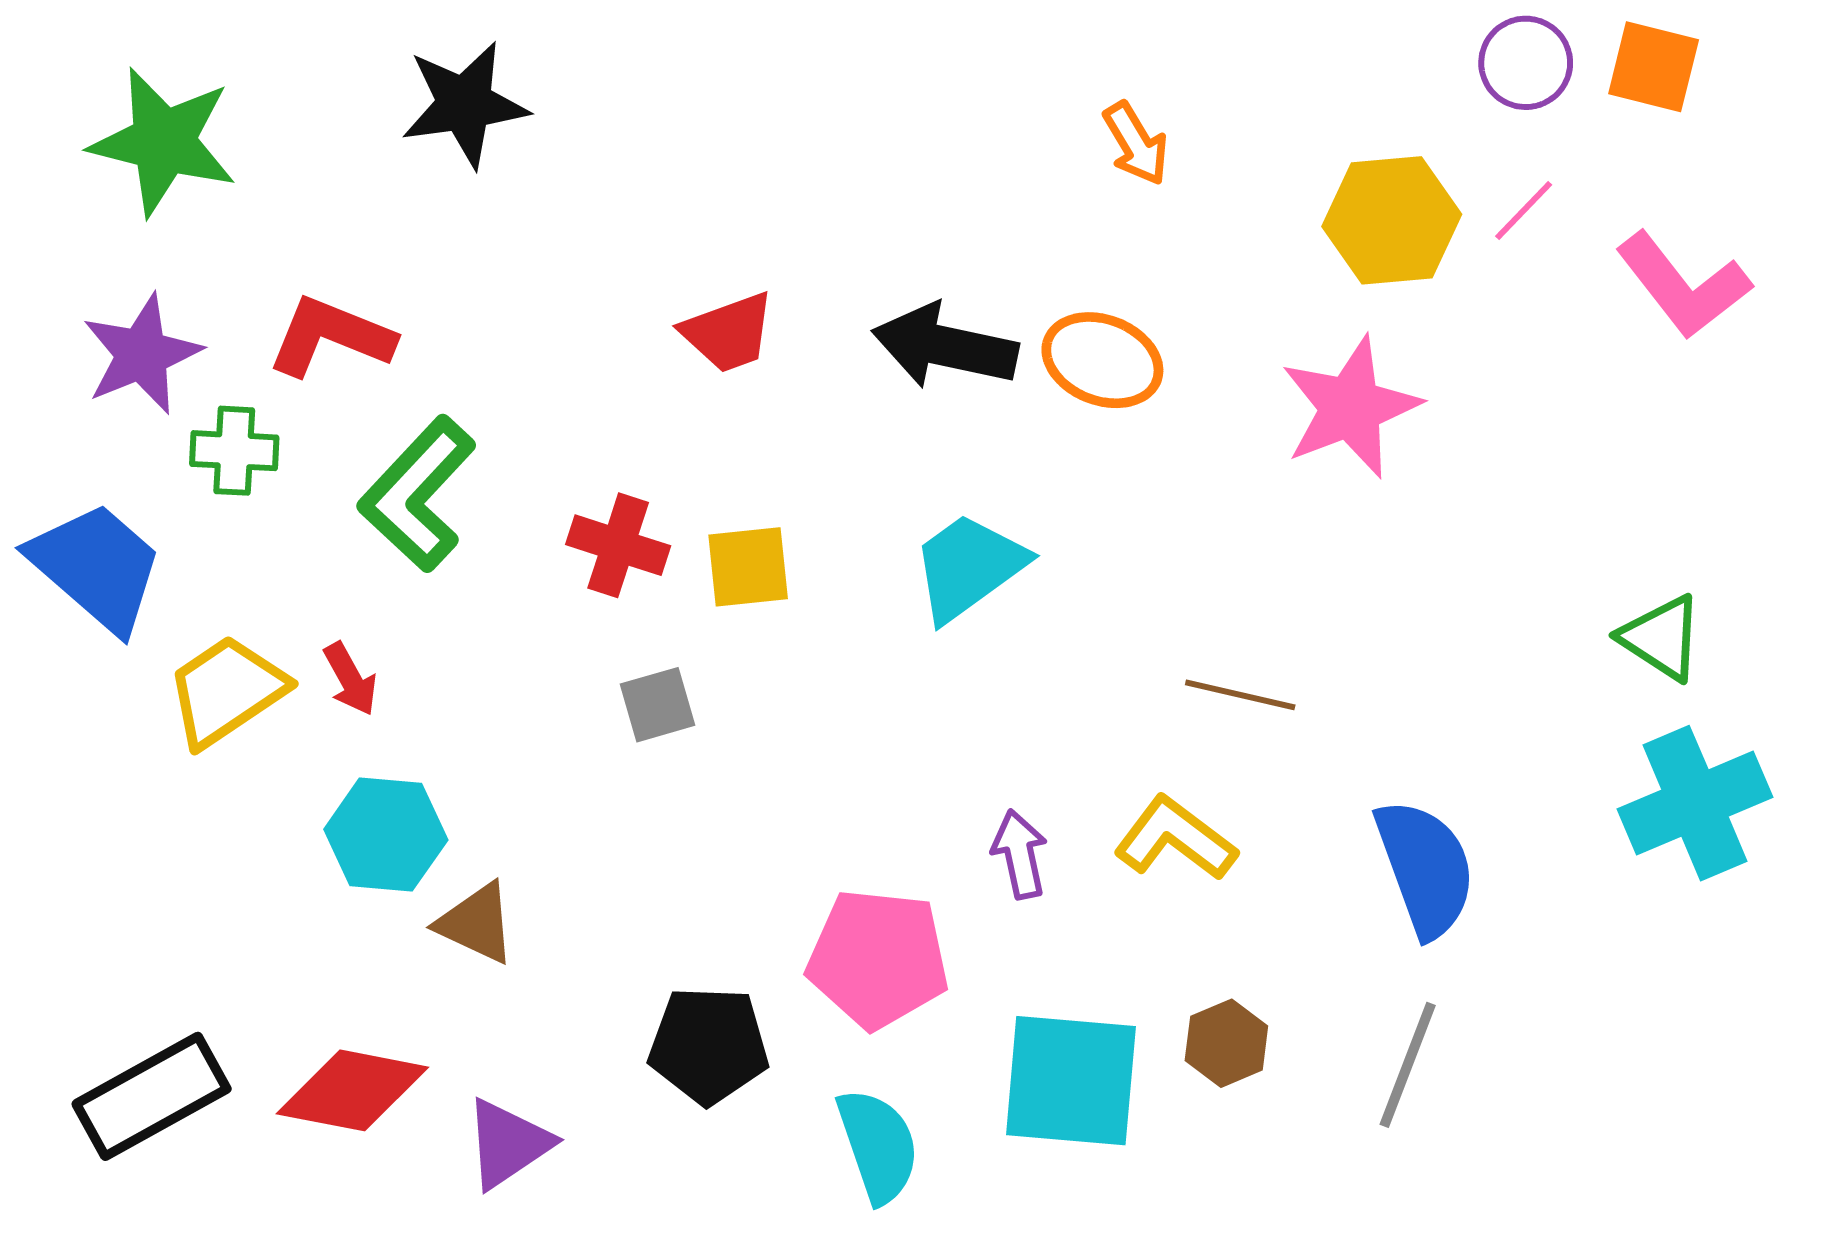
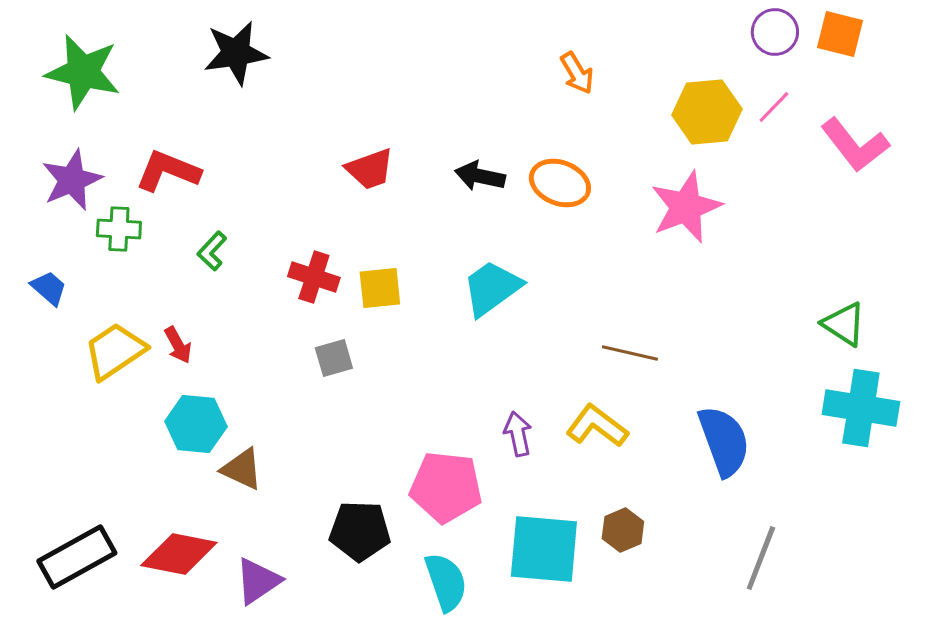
black arrow: (945, 346) -> (480, 176), size x0.7
green L-shape: (417, 494) -> (212, 251), size x0.5
blue trapezoid: (96, 567) -> (49, 288), size x0.5
cyan cross: (1695, 803) -> (861, 408), turned 32
gray line: (1408, 1065) -> (761, 558), moved

